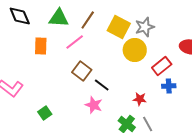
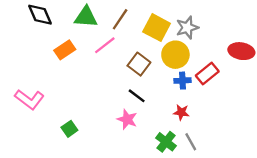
orange rectangle: (41, 46) -> (65, 50), turned 54
brown square: (82, 71) -> (139, 64), moved
blue cross: (169, 86) -> (182, 81), moved

